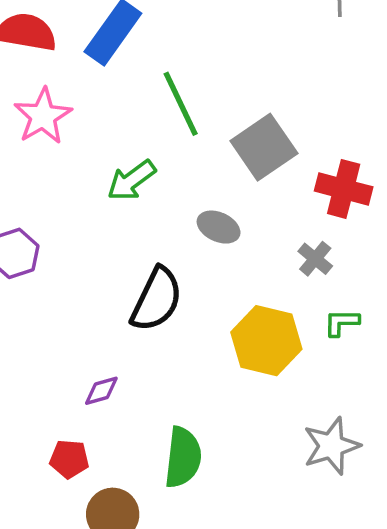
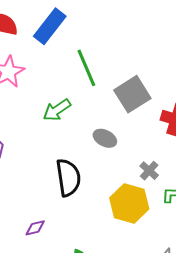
gray cross: (315, 259) -> (149, 171), moved
black semicircle: (157, 299) -> (68, 178), turned -36

